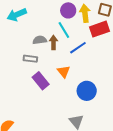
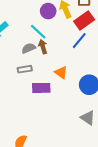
cyan line: (64, 30) -> (38, 32), moved
blue line: (78, 48) -> (79, 41), moved
purple rectangle: (41, 81) -> (41, 88), turned -36

